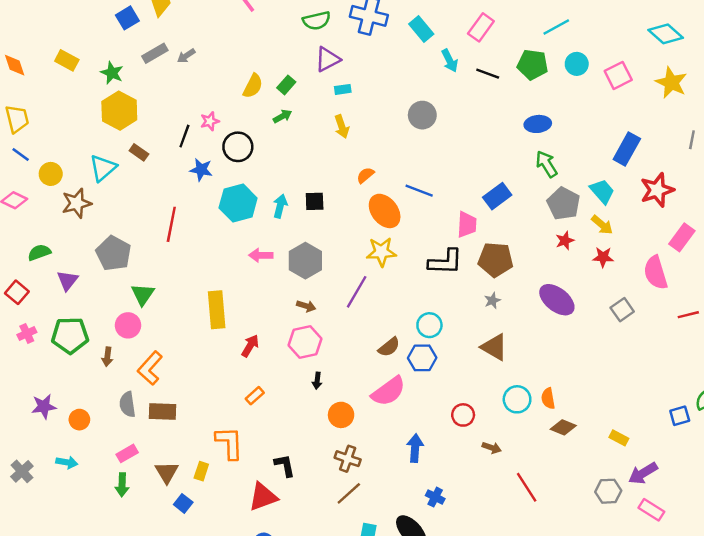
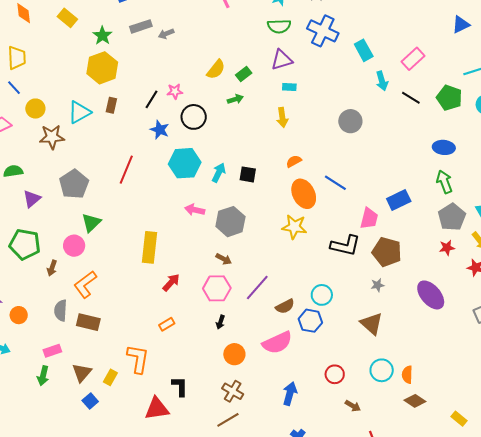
brown rectangle: (139, 152) -> (111, 105), turned 56
purple line: (357, 292) -> (257, 288), moved

